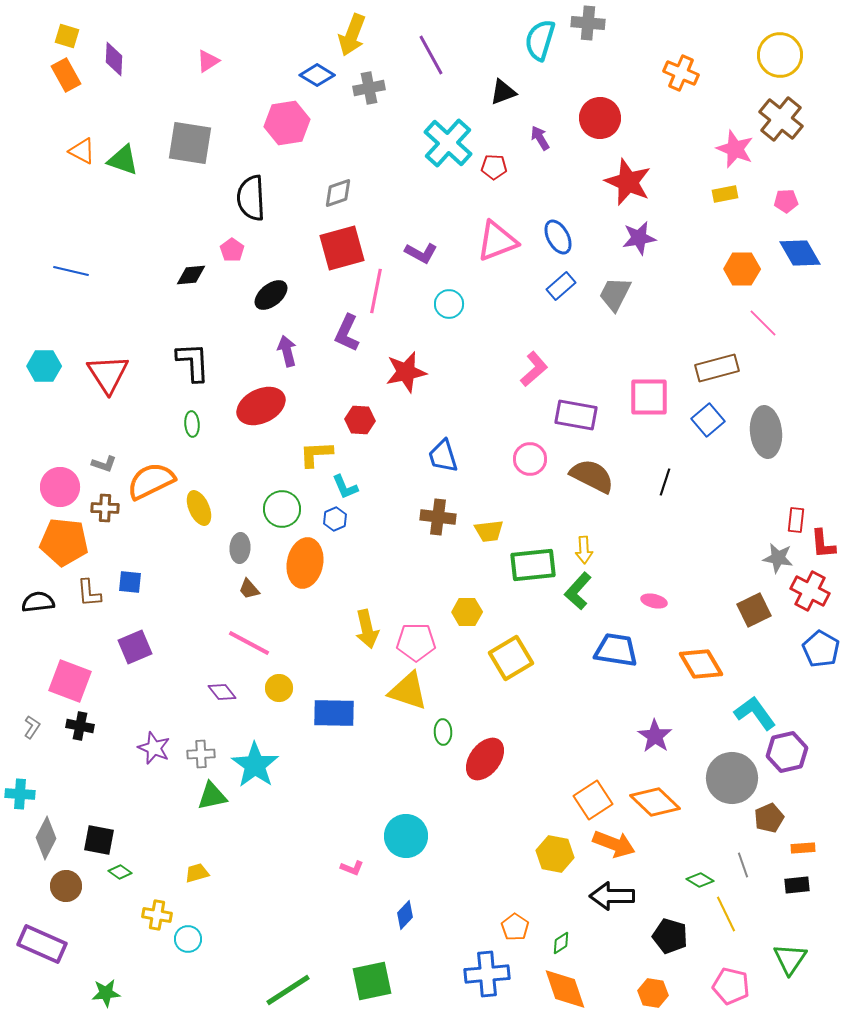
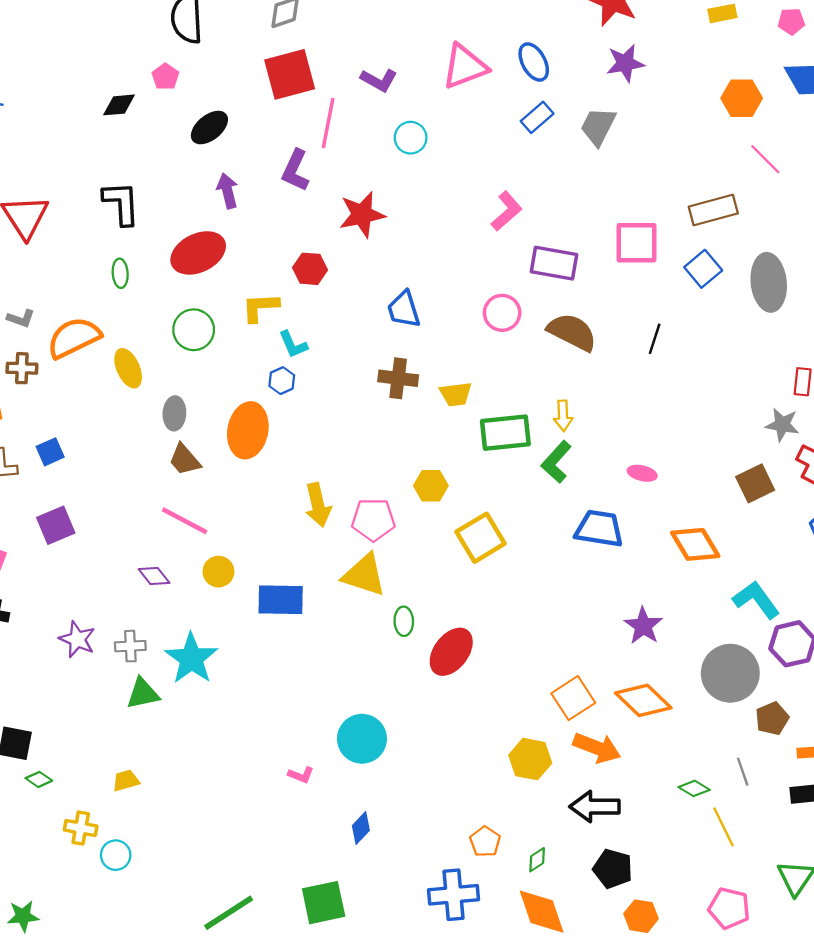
green circle: (282, 509) -> (194, 330), moved
blue square: (130, 582) -> (50, 452), turned -30
brown trapezoid: (249, 589) -> (185, 460), size x1.4
black pentagon: (670, 936) -> (613, 869), moved

